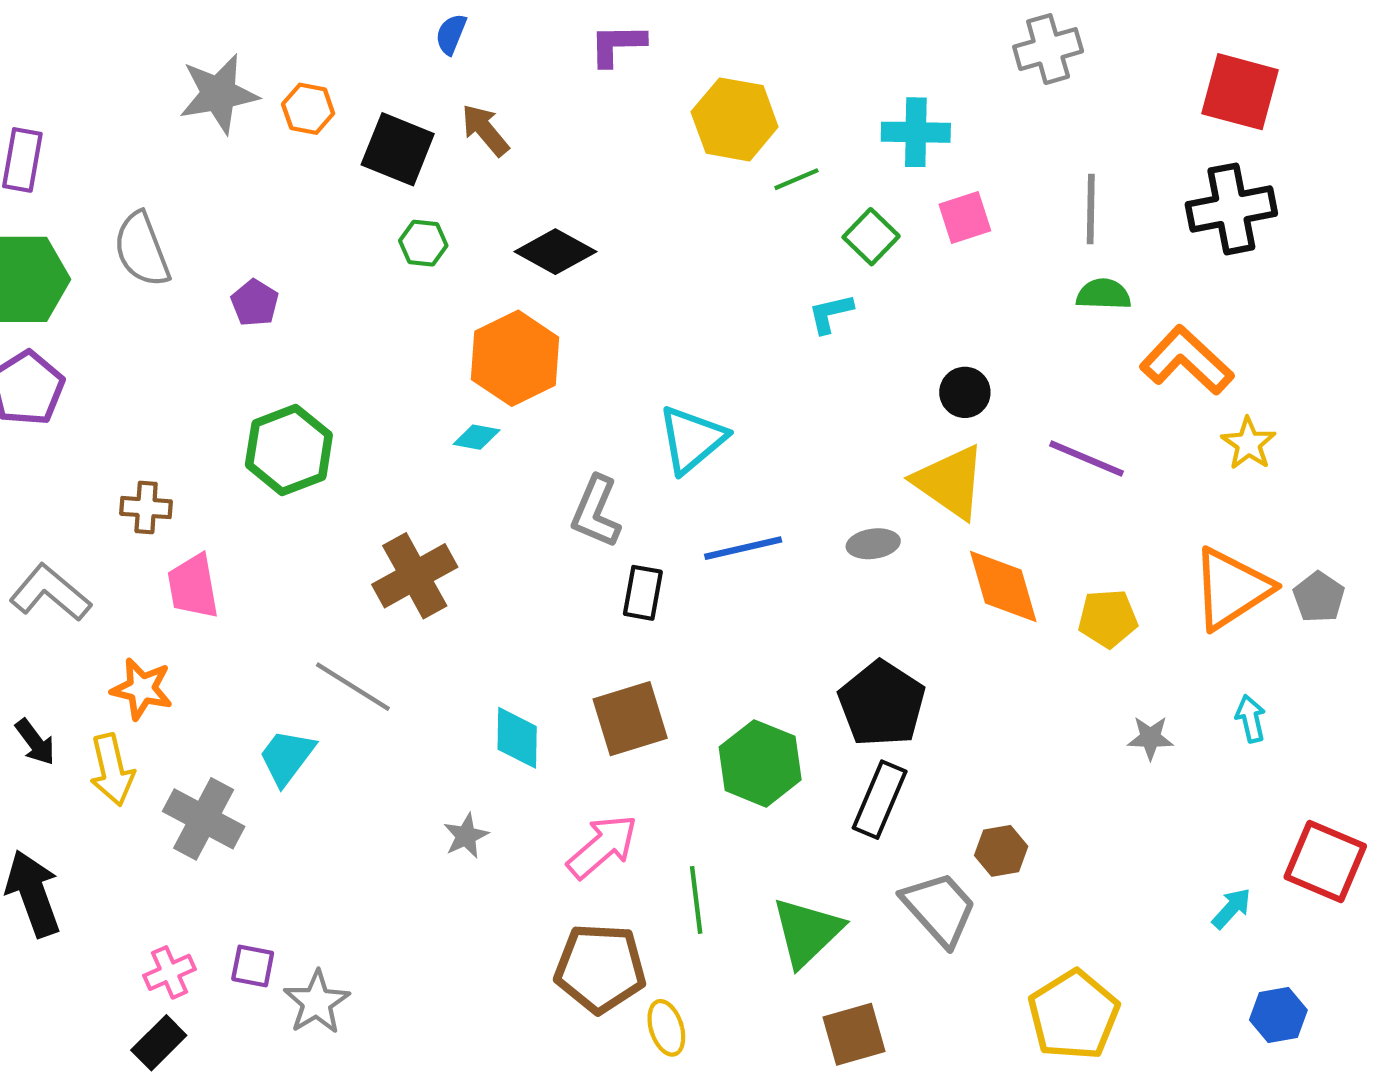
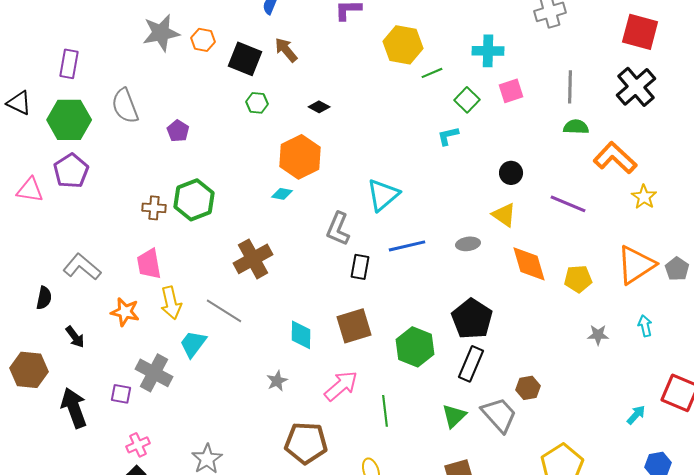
black cross: (1231, 209) -> (636, 87), turned -30
black diamond: (555, 252) -> (319, 107), size x0.6
yellow triangle: (950, 482) -> (504, 215), size x0.7
brown cross: (146, 508) -> (154, 208), moved
yellow arrow: (112, 770) -> (171, 303), moved
green triangle: (807, 932) -> (454, 416), moved, size x0.7
purple square: (253, 966) -> (121, 394), moved
brown pentagon: (600, 968) -> (306, 443), moved

